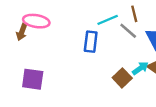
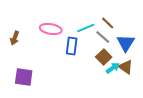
brown line: (134, 14) -> (108, 23), turned -32
pink ellipse: (36, 21) -> (51, 29), moved
brown square: (122, 78) -> (104, 57), moved

